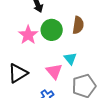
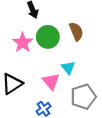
brown semicircle: (78, 25) -> (76, 31), turned -30

